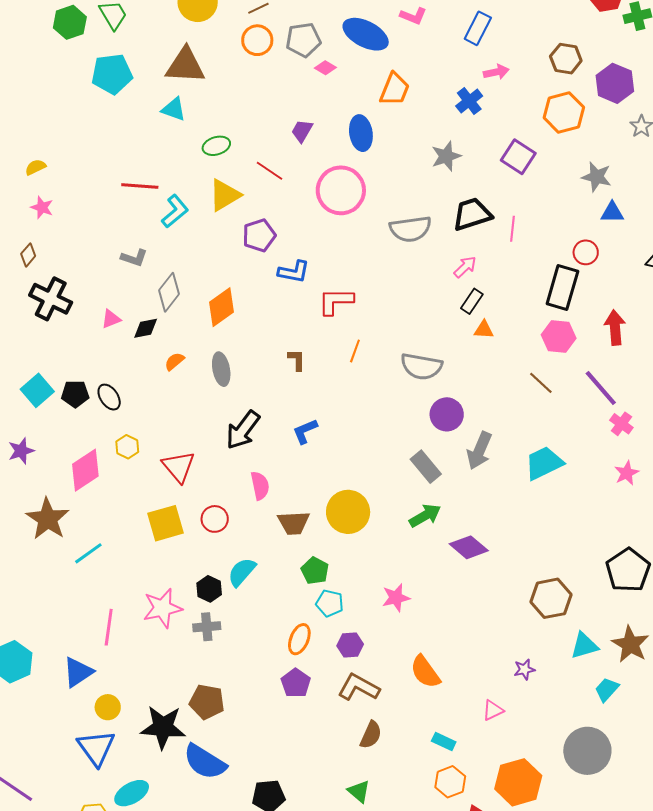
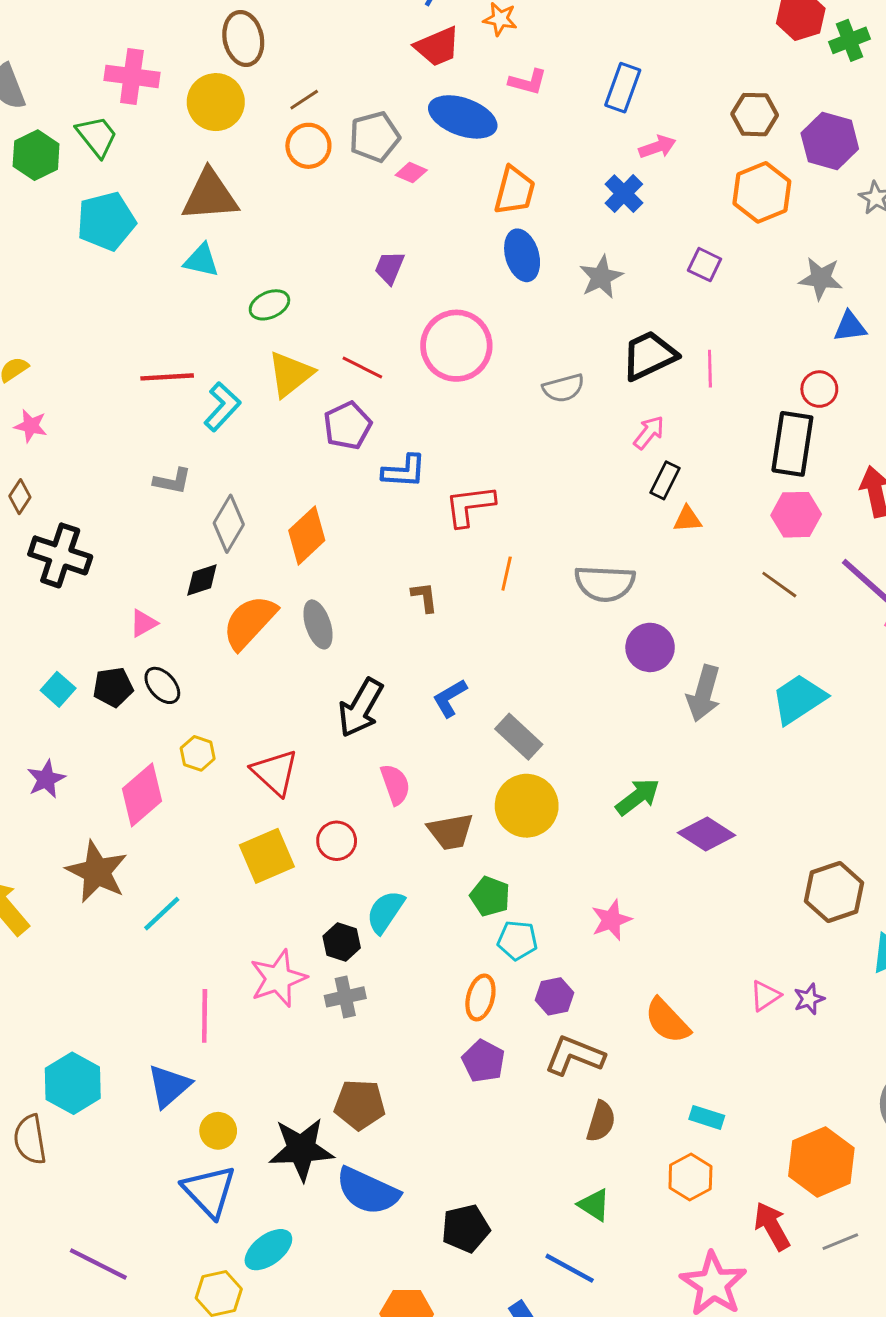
blue ellipse: (361, 133) -> (522, 255), moved
purple square: (518, 157) -> (705, 265), size x0.7
red line: (269, 171) -> (362, 367), moved
gray semicircle: (410, 229) -> (563, 388), size x0.7
pink triangle: (111, 319) -> (143, 623), moved
orange semicircle: (174, 361) -> (249, 622), size x2.0
cyan square: (37, 390) -> (58, 689), size x0.7
gray rectangle: (426, 467) -> (519, 737), moved
pink triangle: (493, 710) -> (765, 996), moved
orange hexagon: (450, 782) -> (690, 1177), moved

